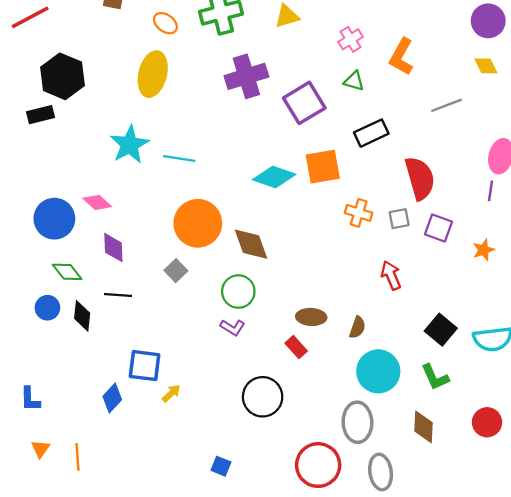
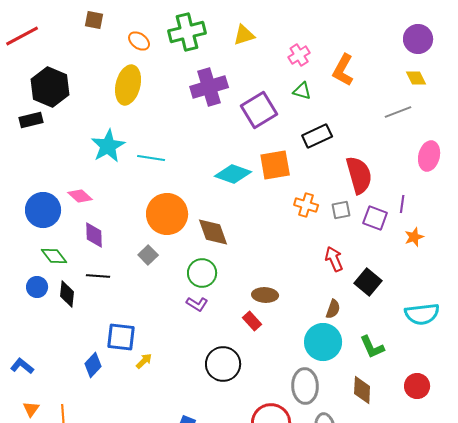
gray line: (447, 105) -> (398, 112), moved
purple line: (490, 191) -> (402, 204), moved
brown semicircle: (357, 327) -> (333, 309), moved
black square: (441, 330) -> (368, 282), moved
blue L-shape: (30, 399) -> (22, 366), turned 130

